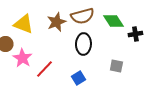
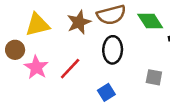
yellow triangle: (23, 24) -> (38, 25), turned -35
red line: (44, 69) -> (70, 69), moved

